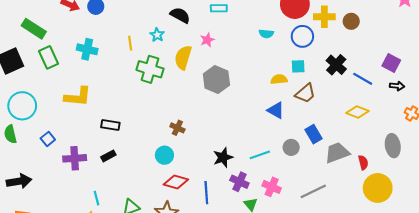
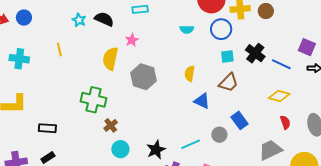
cyan star: (157, 35) -> (79, 20), moved
cyan square: (298, 66) -> (227, 56), moved
green cross: (150, 69) -> (94, 100), moved
yellow semicircle: (279, 79) -> (190, 74), moved, turned -70
brown cross: (177, 128) -> (111, 125), turned 32
gray trapezoid: (337, 153) -> (270, 150), moved
cyan circle: (164, 155) -> (120, 149), moved
red semicircle: (363, 162) -> (285, 122), moved

